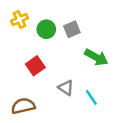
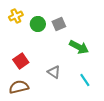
red square: (35, 66) -> (21, 61), moved
cyan line: (91, 97) -> (85, 80), moved

